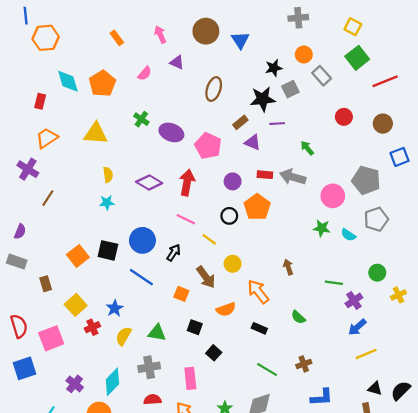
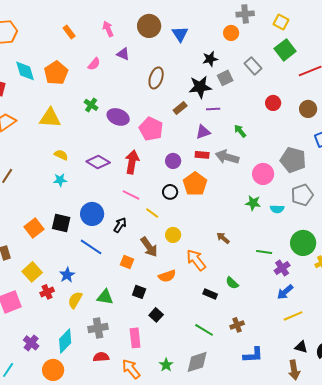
gray cross: (298, 18) -> (245, 14), moved
orange circle: (304, 55) -> (231, 33), moved
purple triangle: (253, 142) -> (203, 132), moved, turned -42
yellow semicircle: (108, 175) -> (61, 155), turned -56
cyan semicircle: (348, 235) -> (277, 209), turned -32
brown arrow: (288, 267) -> (223, 238), turned -32
green circle: (377, 273) -> (303, 243), size x1.6
black rectangle: (259, 328) -> (210, 294), moved

